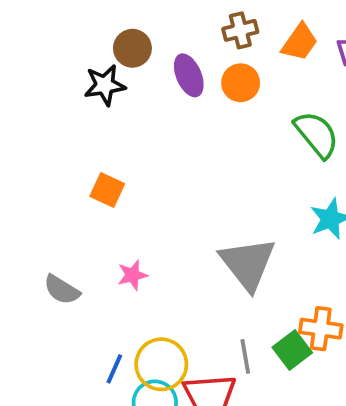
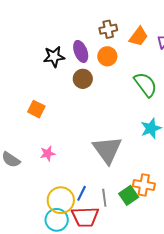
brown circle: (132, 48) -> (83, 79), moved
black star: (105, 85) -> (54, 57), moved
blue line: (114, 369) -> (82, 193), moved

